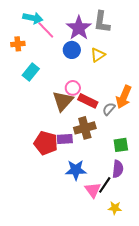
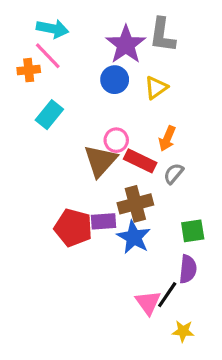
pink line: (46, 30) -> (48, 56), moved
orange arrow: (124, 97) -> (167, 139), moved, size x0.7
blue star: (76, 170) -> (134, 237), moved, turned 30

